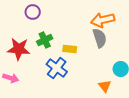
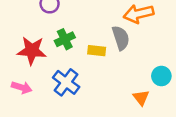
gray semicircle: (100, 38) -> (121, 38), moved
blue cross: (57, 68) -> (66, 82), moved

